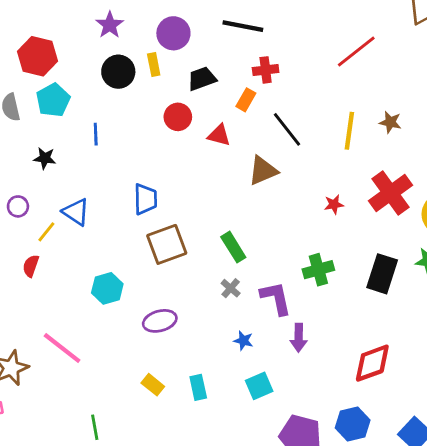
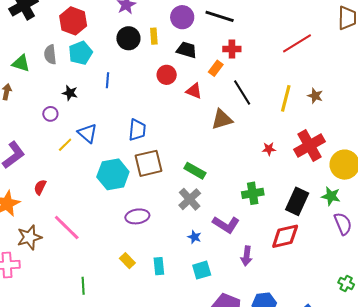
purple circle: (173, 33) -> (182, 17), moved
black trapezoid: (202, 79) -> (187, 50), turned 30
purple circle: (18, 206) -> (50, 114), moved
green rectangle: (233, 247) -> (195, 171), turned -35
red semicircle: (31, 266) -> (40, 187), moved
cyan hexagon: (107, 288) -> (113, 174), moved, size x1.4
gray cross: (231, 288) -> (190, 199), size x1.6
purple L-shape: (276, 298) -> (226, 225), moved, turned 128
purple arrow: (299, 338) -> (247, 256), moved
red diamond: (372, 363) -> (285, 236), moved

